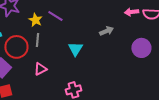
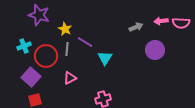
purple line: (55, 16) -> (85, 42), moved
gray arrow: (106, 31) -> (136, 27), moved
purple circle: (141, 48) -> (155, 50), moved

